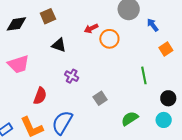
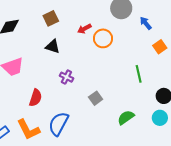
brown square: (48, 16) -> (51, 18), moved

